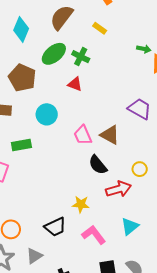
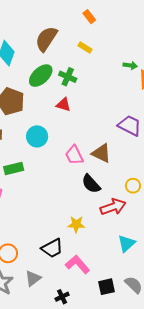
pink L-shape: (94, 235) -> (78, 264), moved

